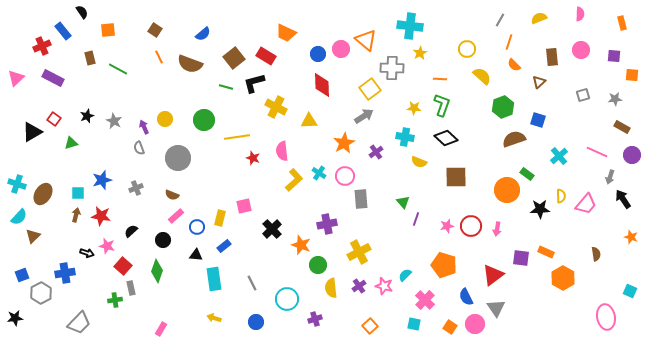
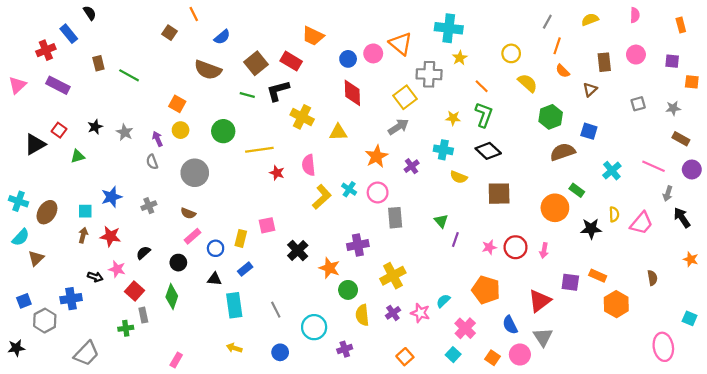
orange square: (108, 30) -> (177, 104), moved, turned 35
orange line: (159, 57) -> (194, 14), moved
orange line: (440, 79) -> (482, 86), turned 40
cyan square: (414, 324) -> (453, 355), turned 32

